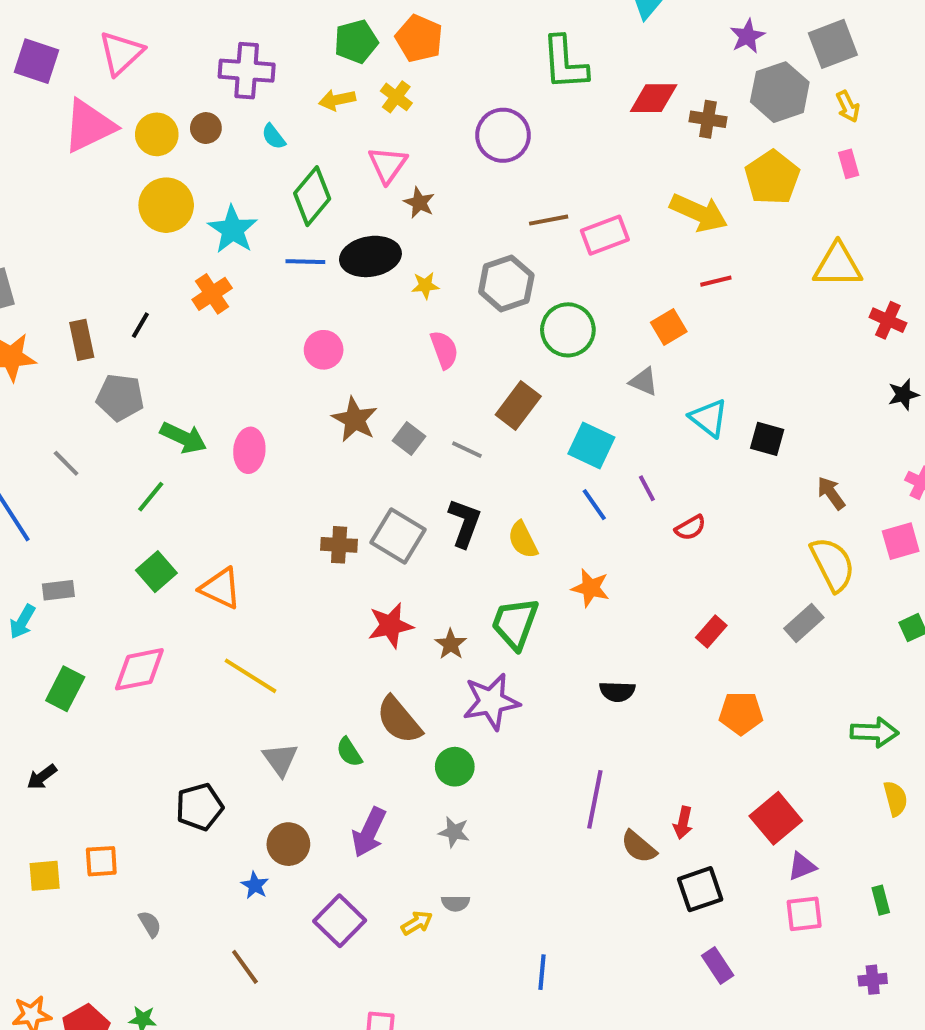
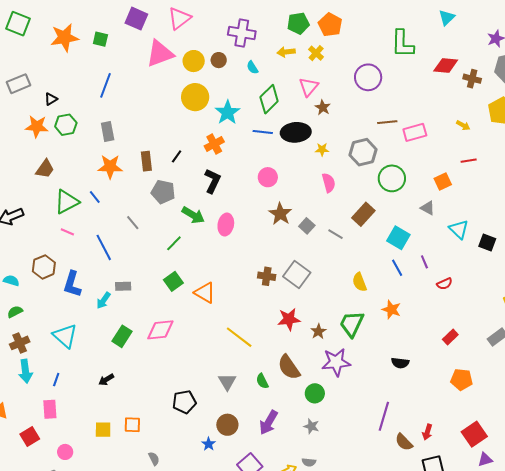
yellow arrow: (699, 213) -> (463, 125), size x0.5
black L-shape: (465, 523) -> (213, 181), moved
yellow line: (251, 676) -> (239, 337), moved

